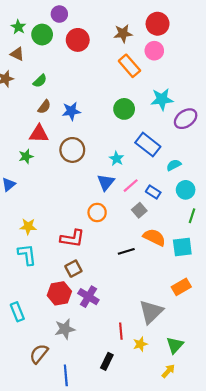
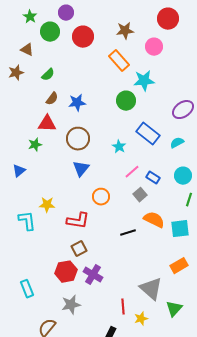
red circle: (158, 24) -> (168, 19), moved
green star: (18, 27) -> (30, 17), moved
orange rectangle: (129, 66) -> (119, 61), moved
cyan star: (162, 99) -> (144, 81), moved
cyan semicircle: (174, 165) -> (177, 143), moved
blue triangle: (106, 182) -> (81, 169), moved
yellow star: (28, 227) -> (47, 205), moved
cyan L-shape: (27, 255) -> (27, 221), moved
gray triangle: (151, 312) -> (151, 289), turned -35
green triangle: (175, 345) -> (174, 309), moved

